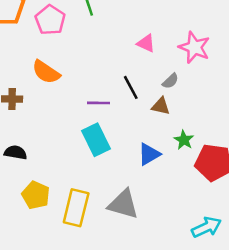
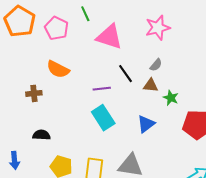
pink triangle: (146, 43) -> (109, 37), moved, size x1.8
pink star: (194, 47) -> (158, 28), moved, turned -30
green star: (184, 140) -> (171, 98), moved

